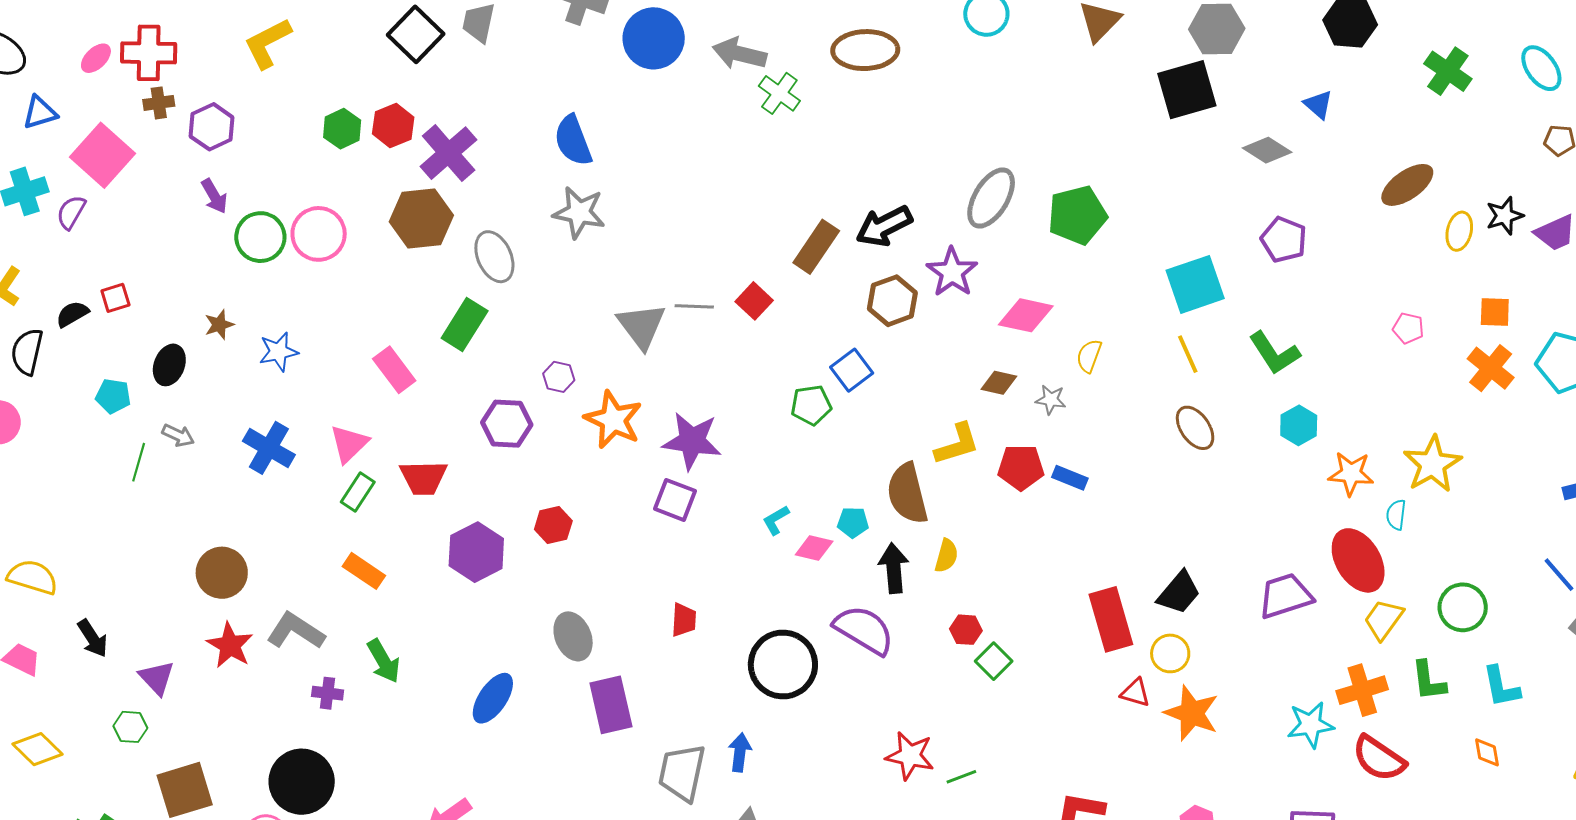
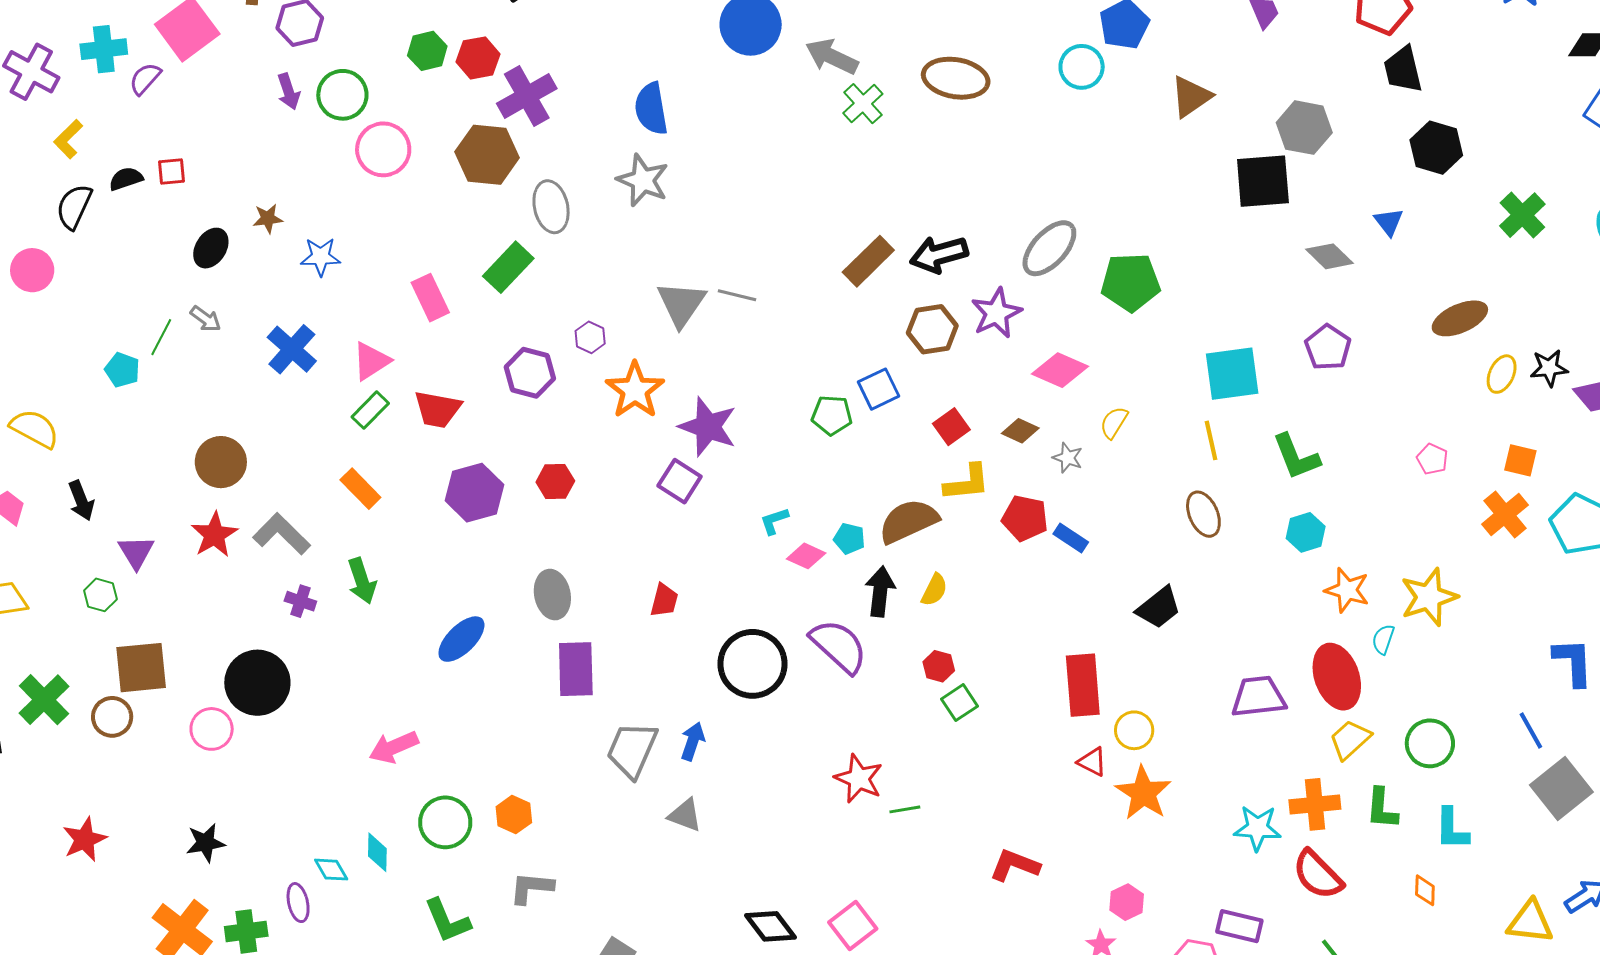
green circle: (260, 237) -> (342, 95), moved
red square: (754, 301) -> (951, 427), moved
cyan pentagon: (113, 396) -> (122, 370), moved
brown semicircle: (907, 494) -> (908, 521), turned 68
black trapezoid: (1179, 593) -> (1159, 608), moved

